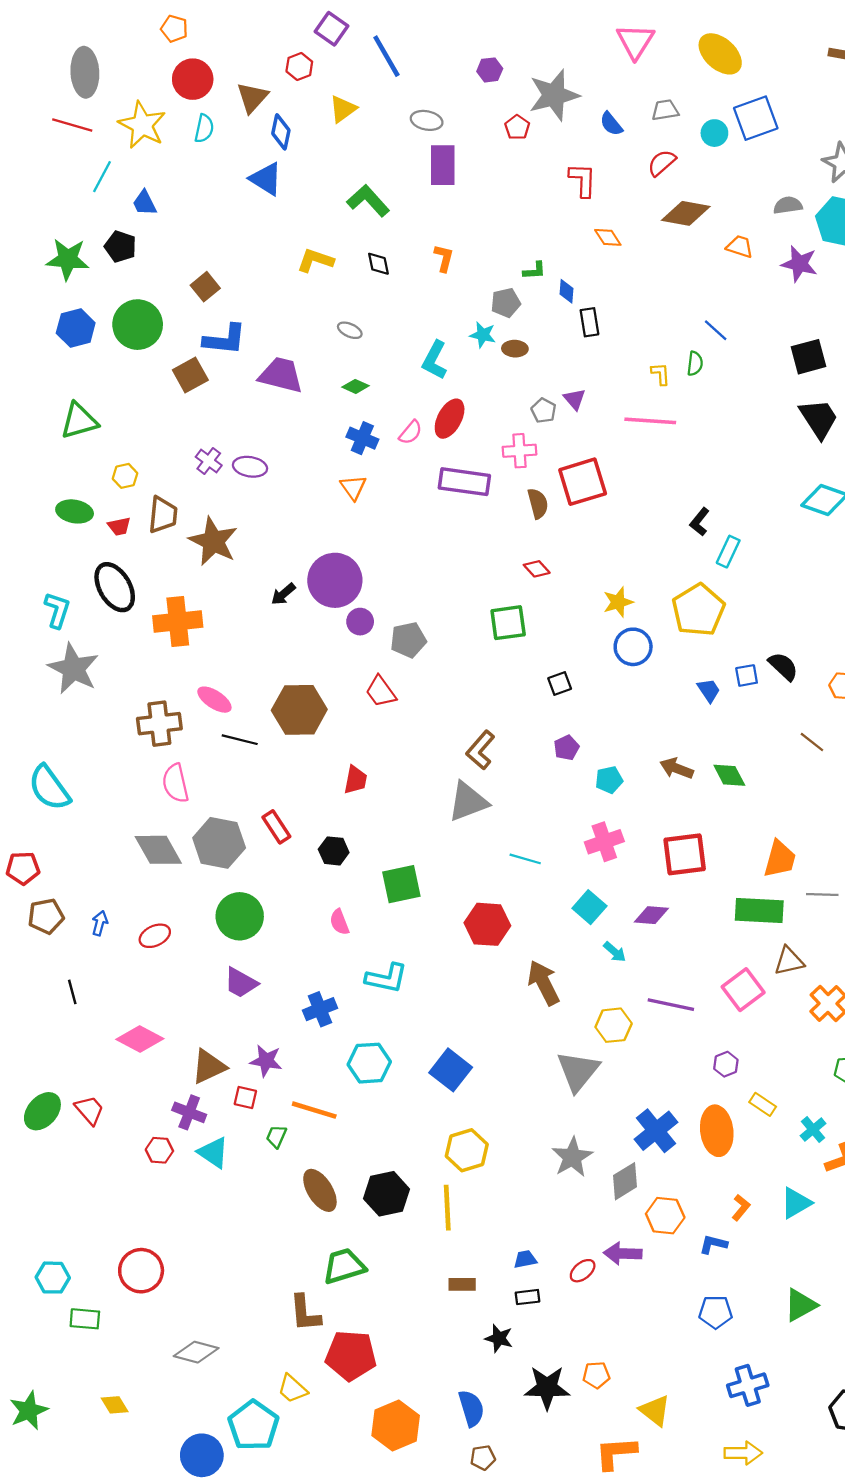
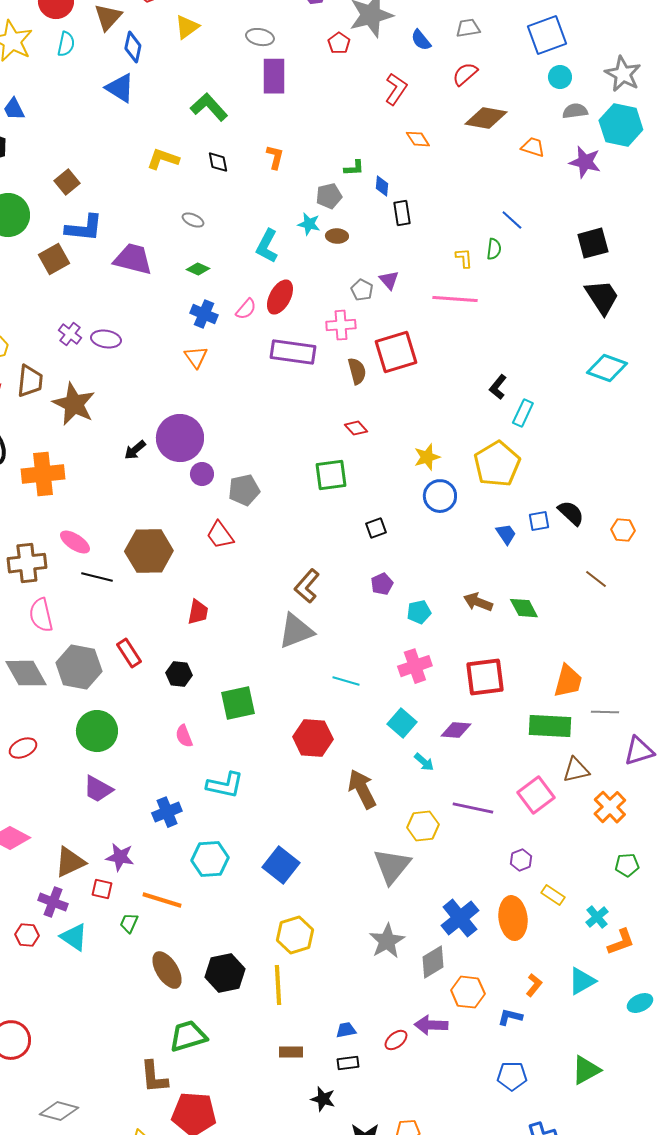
cyan circle: (714, 133) -> (560, 77), moved
red L-shape: (583, 180) -> (396, 89), turned 32

